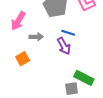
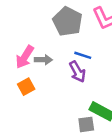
pink arrow: (18, 21) -> (25, 57), moved

